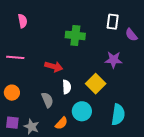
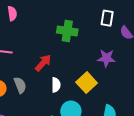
red arrow: (54, 67) -> (43, 63), turned -66
gray semicircle: (47, 100) -> (20, 85), moved

